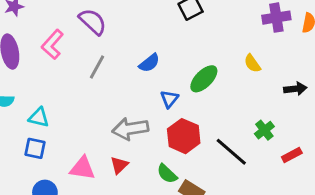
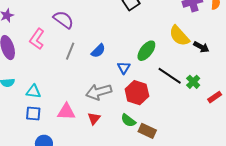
blue semicircle: (149, 63) -> (98, 51), moved
yellow semicircle: (252, 63) -> (179, 36), size x1.6
black arrow: (295, 89) -> (201, 47), moved, turned 42
black line: (231, 152) -> (170, 76), moved
pink triangle: (82, 168) -> (66, 112), moved

